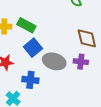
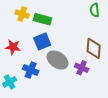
green rectangle: (26, 25) -> (43, 19), turned -30

